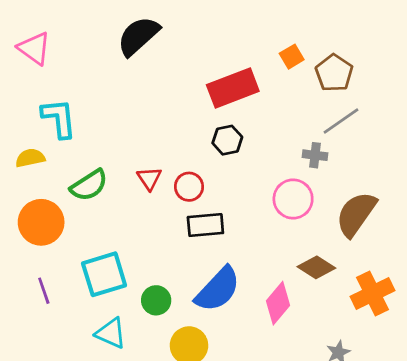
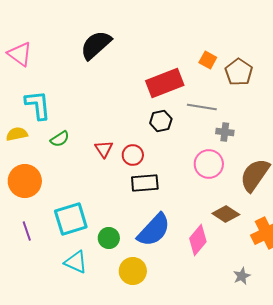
orange square: (292, 57) -> (208, 60), turned -30
gray line: (341, 121) -> (202, 107), moved, turned 44
green semicircle: (89, 185) -> (60, 139), moved, size x0.7

